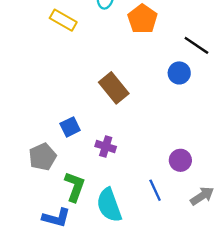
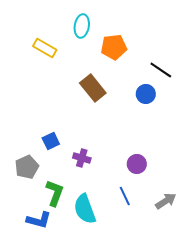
orange pentagon: (142, 19) -> (114, 47), turned 30
brown rectangle: (114, 88) -> (93, 88), moved
purple circle: (180, 160) -> (137, 164), moved

